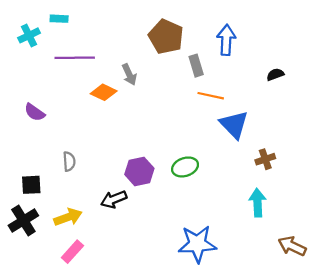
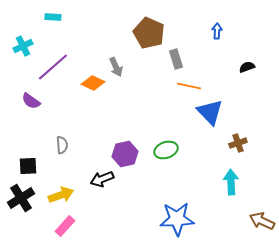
cyan cross: (29, 35) -> (23, 46), moved
blue arrow: (226, 40) -> (217, 31), moved, size x0.6
purple line: (75, 58) -> (53, 67), moved, turned -40

